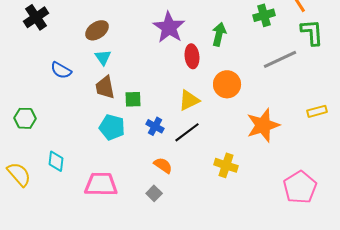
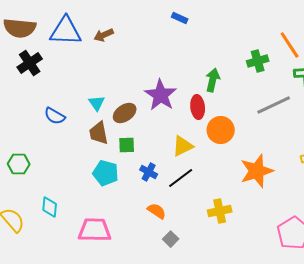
purple star: (169, 27) -> (161, 95), moved
brown ellipse: (97, 30) -> (125, 113), moved
red ellipse: (192, 56) -> (198, 107), moved
yellow cross: (226, 165) -> (220, 211), turned -30
gray square: (154, 193) -> (171, 239), moved

